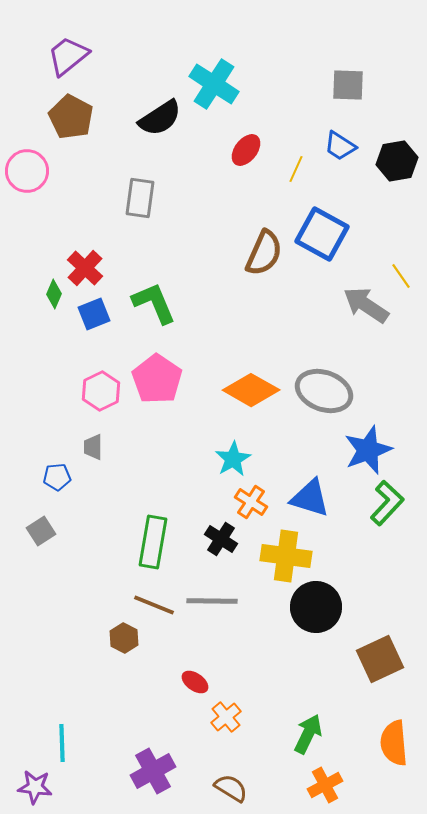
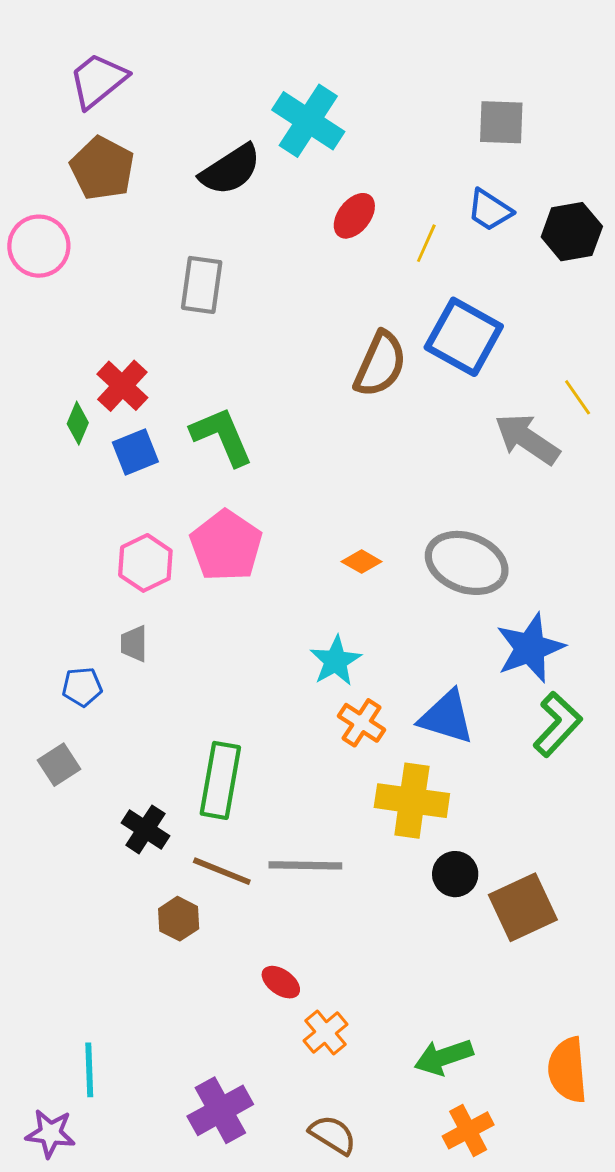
orange diamond: (251, 390) -> (362, 562), size x0.5
black cross: (221, 539) -> (145, 829), moved
black circle: (316, 607) -> (455, 874), size x0.6
brown square: (380, 659) -> (523, 907), moved
green arrow: (308, 734) -> (444, 1057), turned -135

